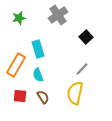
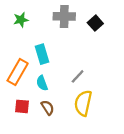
gray cross: (58, 15) -> (64, 16), turned 36
black square: (86, 37) -> (95, 23), moved
gray line: (82, 69) -> (78, 76), moved

